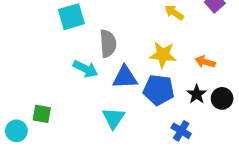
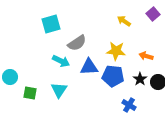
gray semicircle: (108, 43) -> (77, 43), turned 60
cyan triangle: (114, 118) -> (59, 90), moved
cyan circle: (16, 131) -> (10, 77), moved

